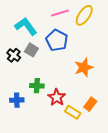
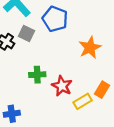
blue cross: (17, 100) -> (12, 114), moved
yellow rectangle: (73, 112) -> (83, 101), turned -56

